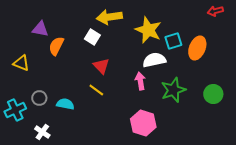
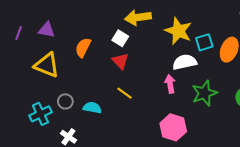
purple triangle: (40, 29) -> (47, 30), moved
yellow triangle: (21, 63) -> (47, 65), size x1.5
red triangle: (101, 66) -> (120, 61), moved

